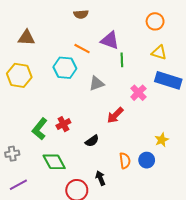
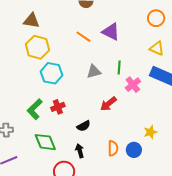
green line: (122, 60) -> (119, 68), moved
cyan hexagon: (65, 68) -> (52, 73), moved
yellow hexagon: (19, 75) -> (37, 47), moved
black arrow: (100, 178) -> (80, 151), moved

